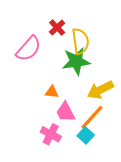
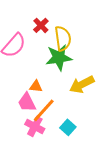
pink trapezoid: (66, 112) -> (27, 102), moved
orange line: (92, 117) -> (44, 110), moved

